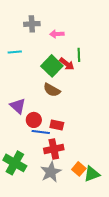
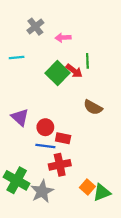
gray cross: (32, 24) -> (35, 27), turned -35
brown semicircle: (52, 90) -> (93, 107), moved
red circle: (34, 120) -> (45, 127), moved
gray star: (51, 172) -> (42, 191), moved

